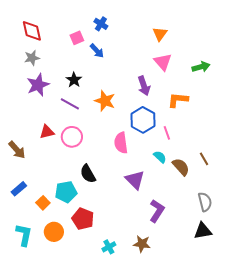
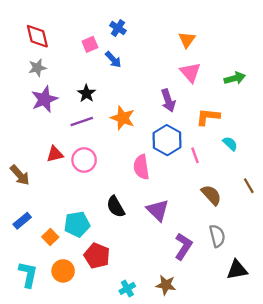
purple line: (70, 104) -> (82, 121), turned -48
cyan semicircle: (160, 157) -> (230, 144), moved
brown line: (204, 159) -> (249, 186), moved
black semicircle: (88, 174) -> (116, 207), moved
gray semicircle: (205, 202) -> (217, 236), moved

